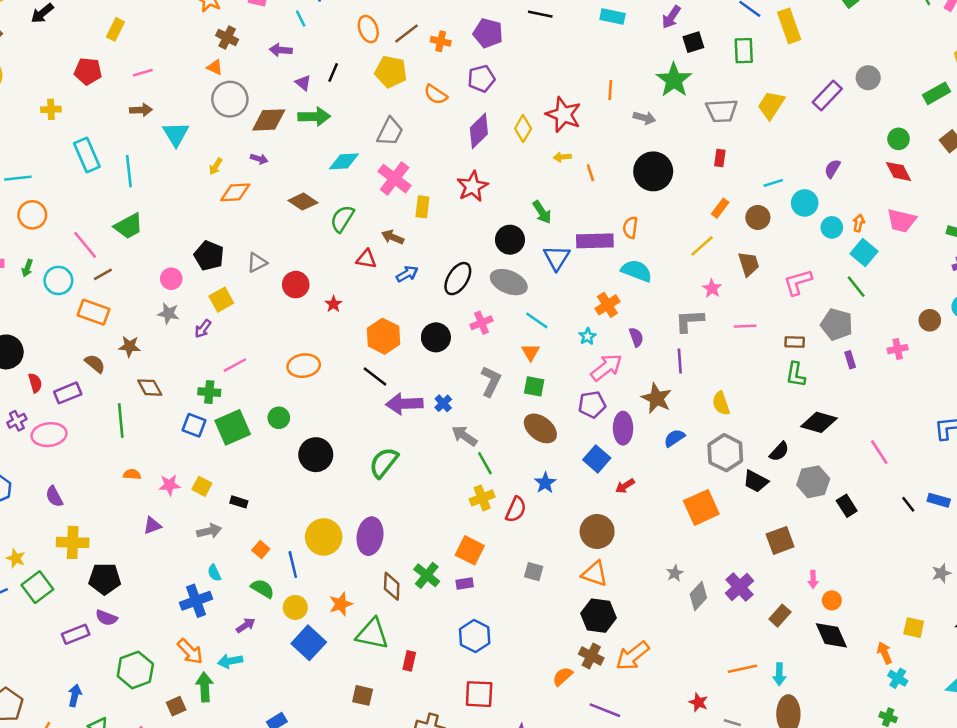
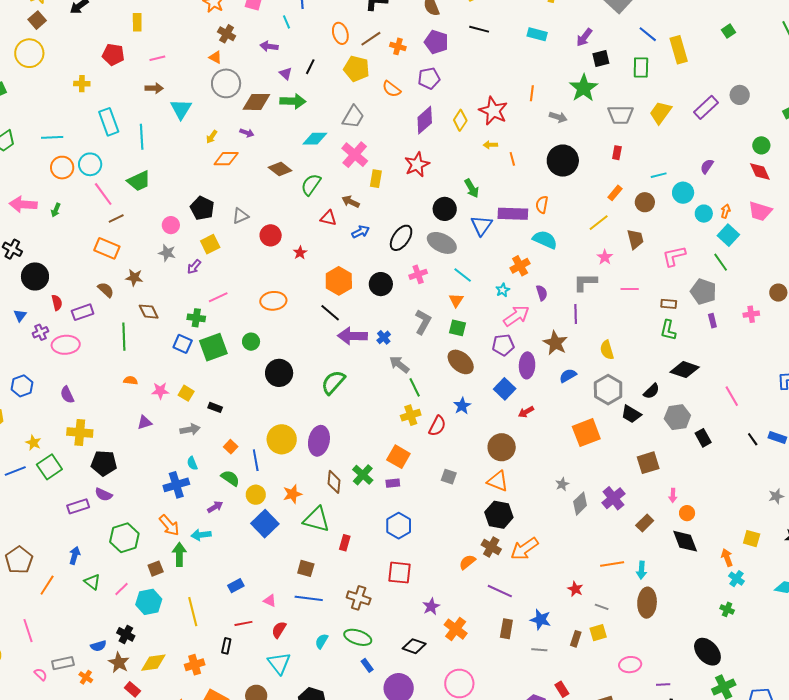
yellow rectangle: (115, 29) -> (137, 22), turned -30
cyan circle: (58, 280) -> (90, 164), moved

